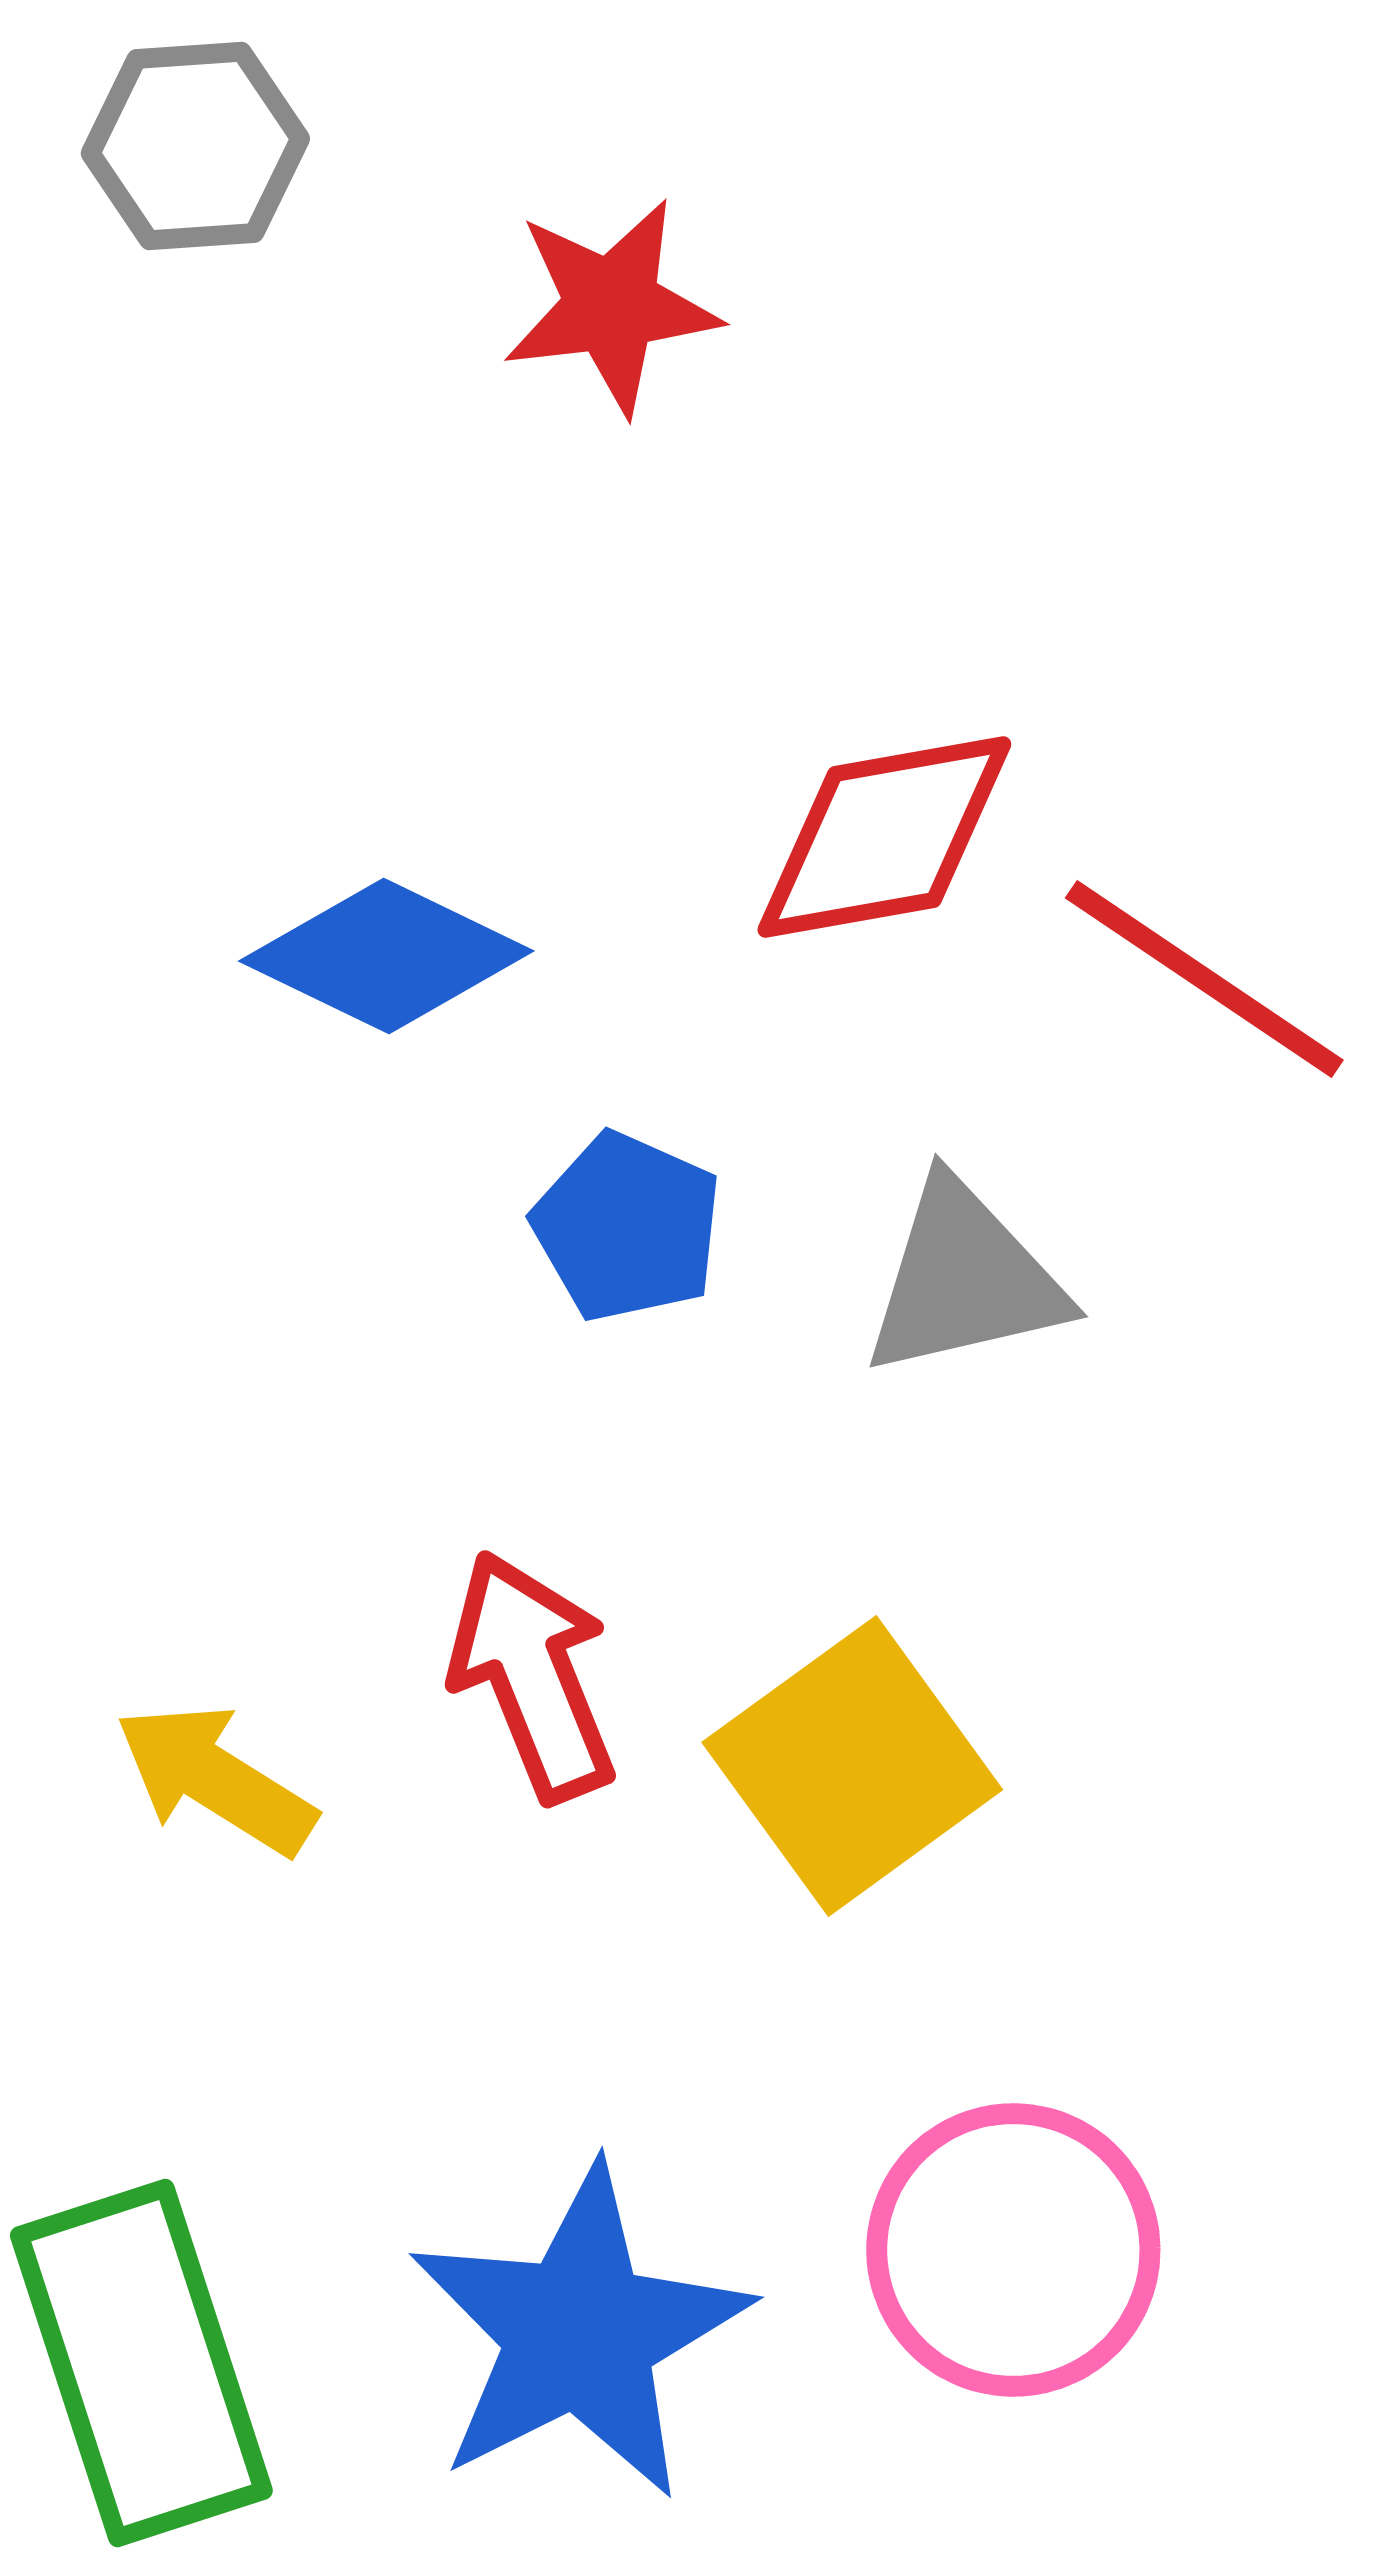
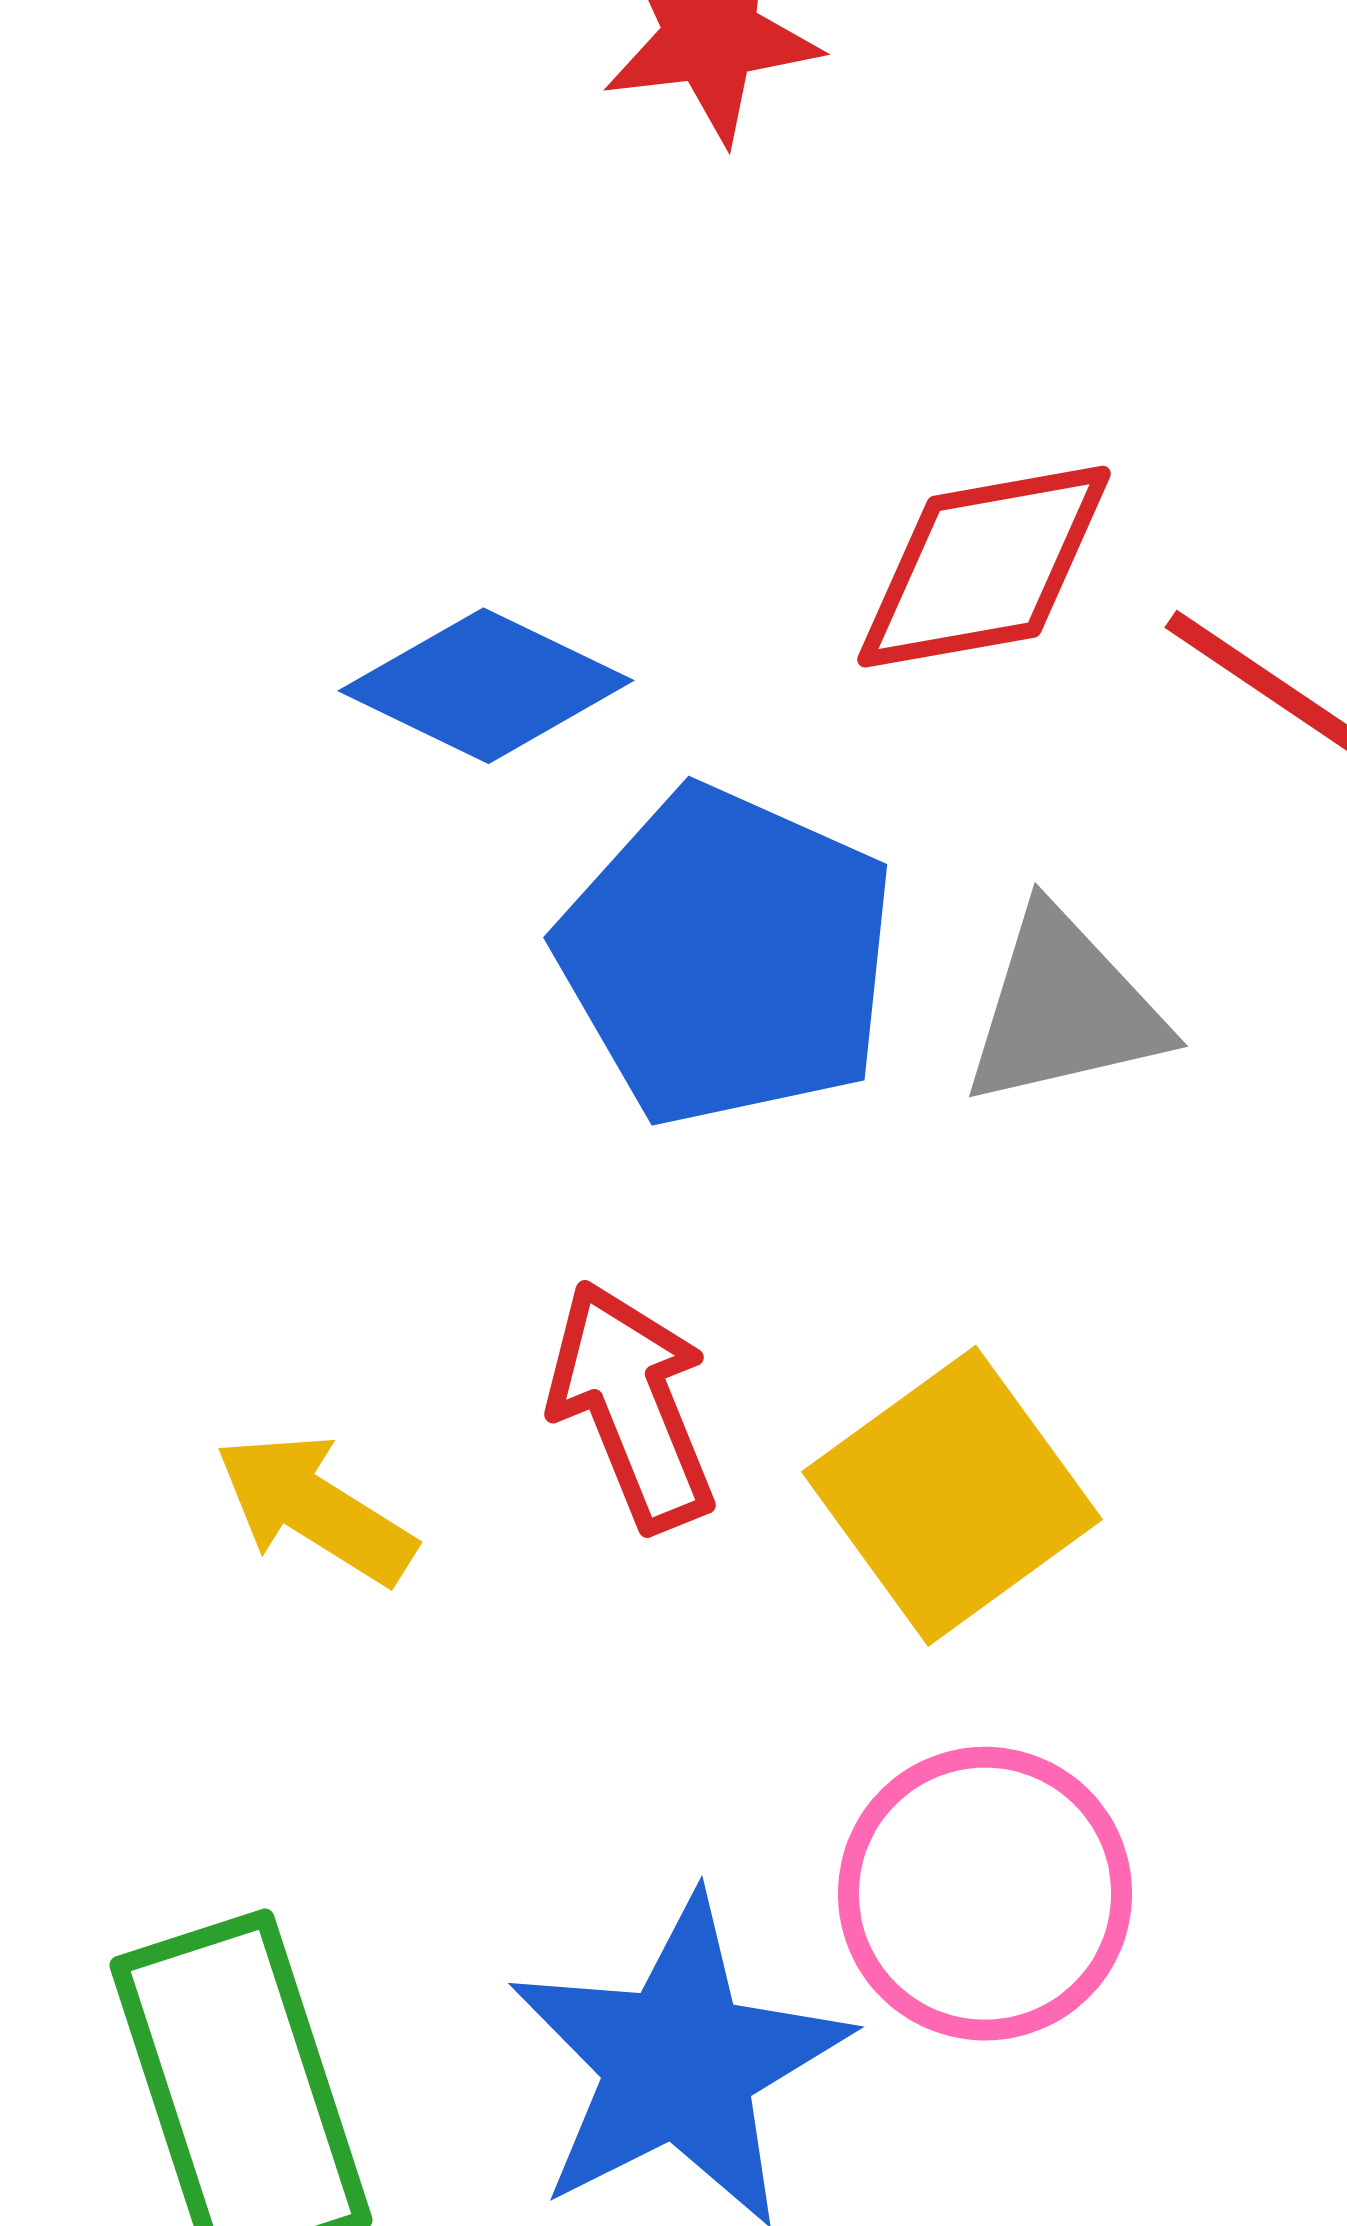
blue pentagon: (627, 1227) -> (727, 957), size x1.8
pink circle: (1013, 2250) -> (985, 1894), moved

